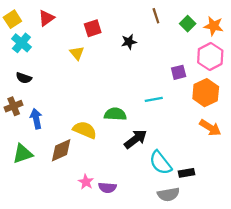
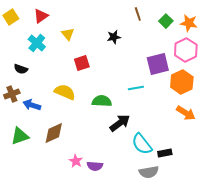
red square: (93, 28) -> (82, 63), moved
cyan cross: (21, 43) -> (37, 43), moved
yellow triangle: (77, 53) -> (68, 34), moved
purple square: (179, 72) -> (158, 64), size x1.6
blue arrow: (36, 119) -> (32, 105), turned -60
yellow semicircle: (85, 130) -> (65, 92), moved

